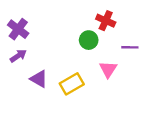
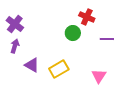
purple arrow: (18, 56) -> (15, 46), turned -40
pink triangle: (108, 69) -> (99, 76), moved

